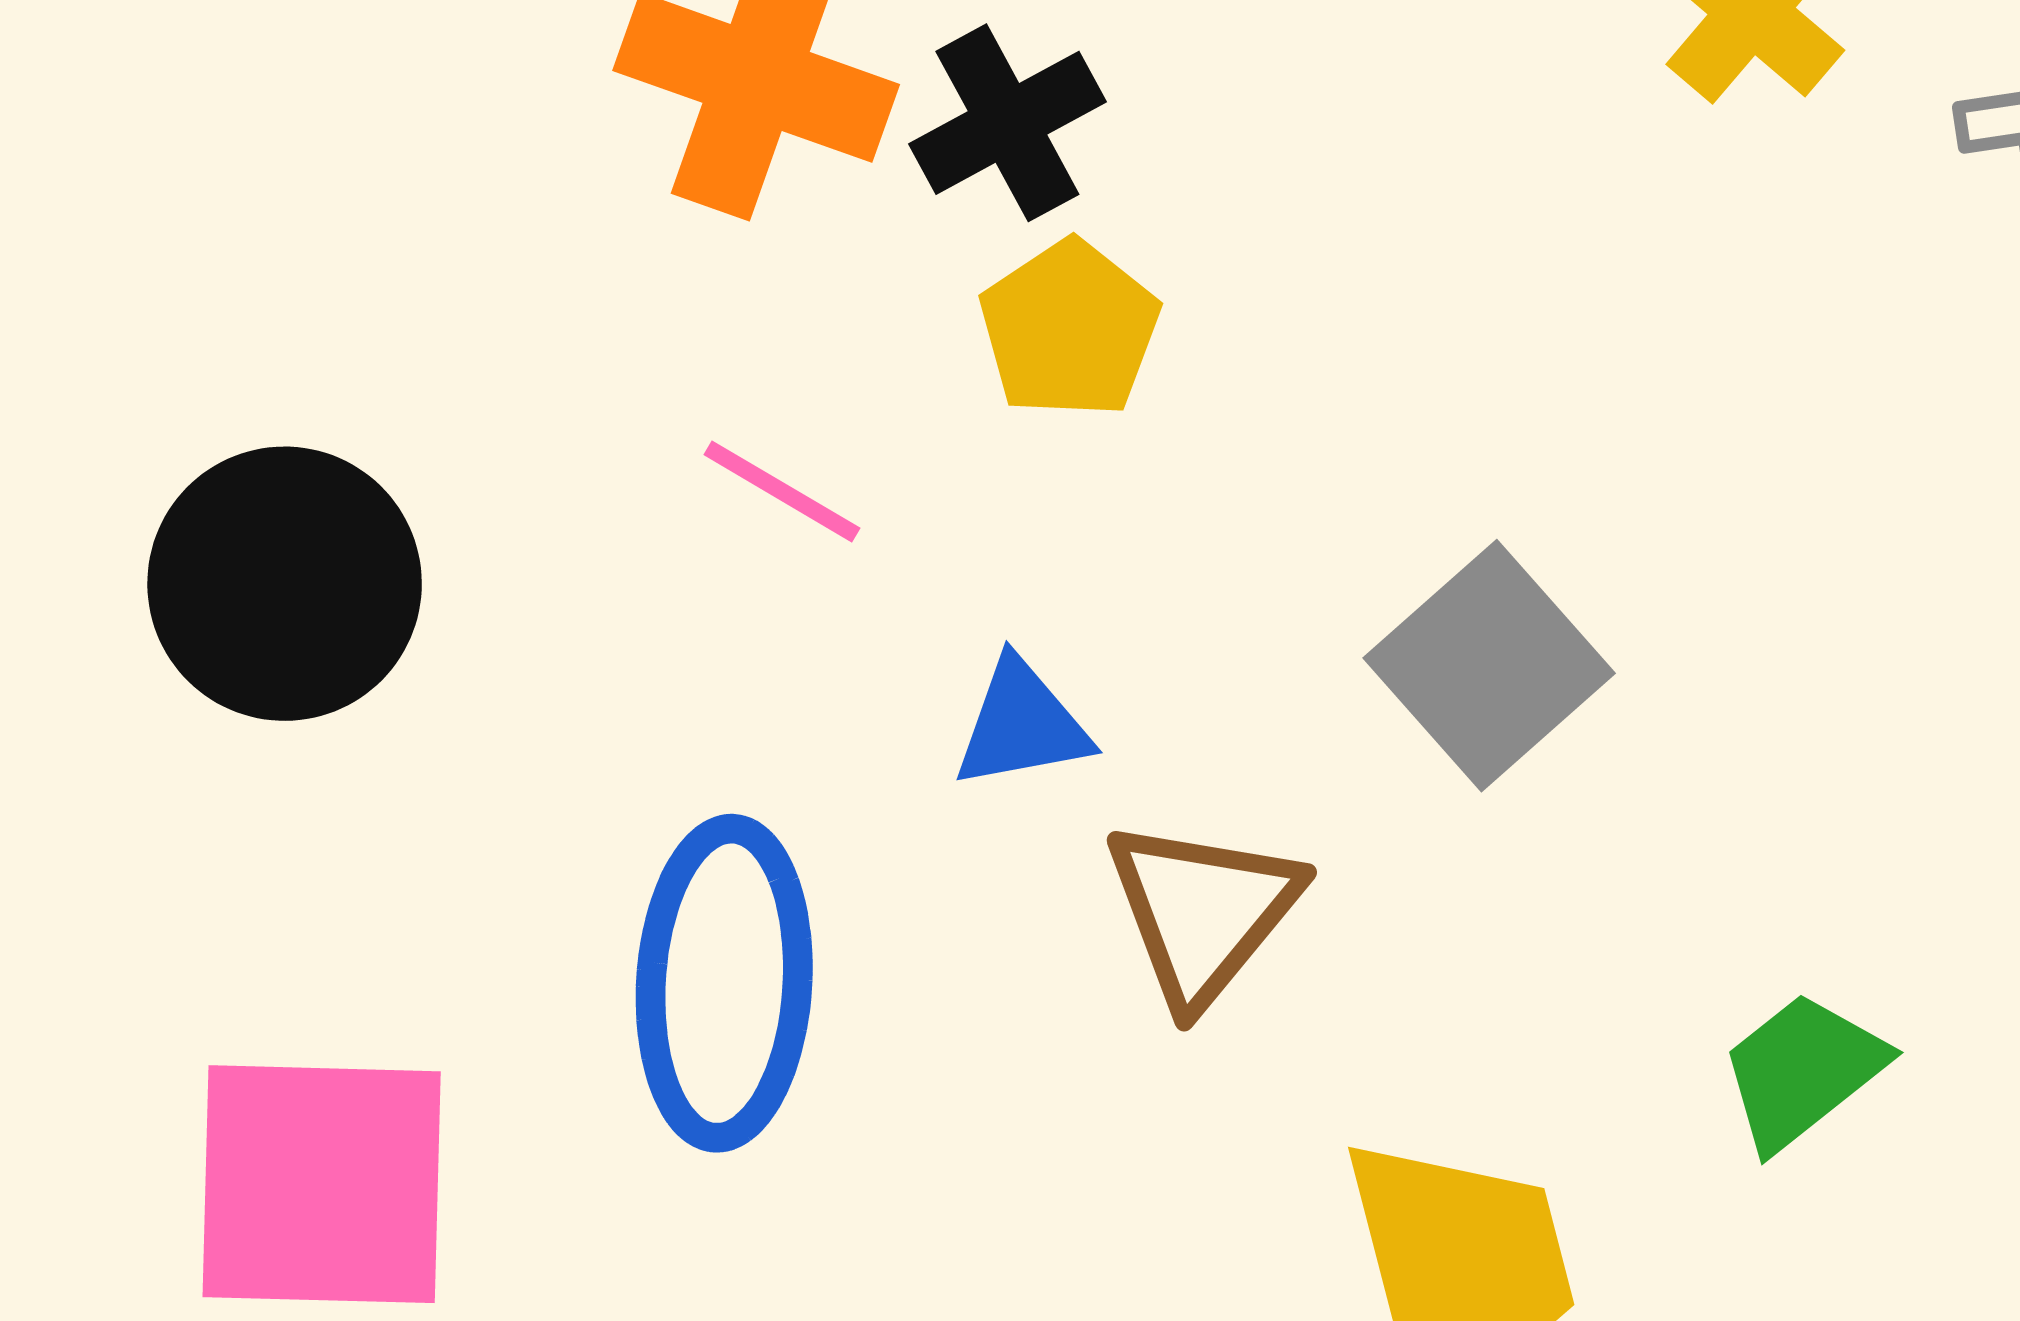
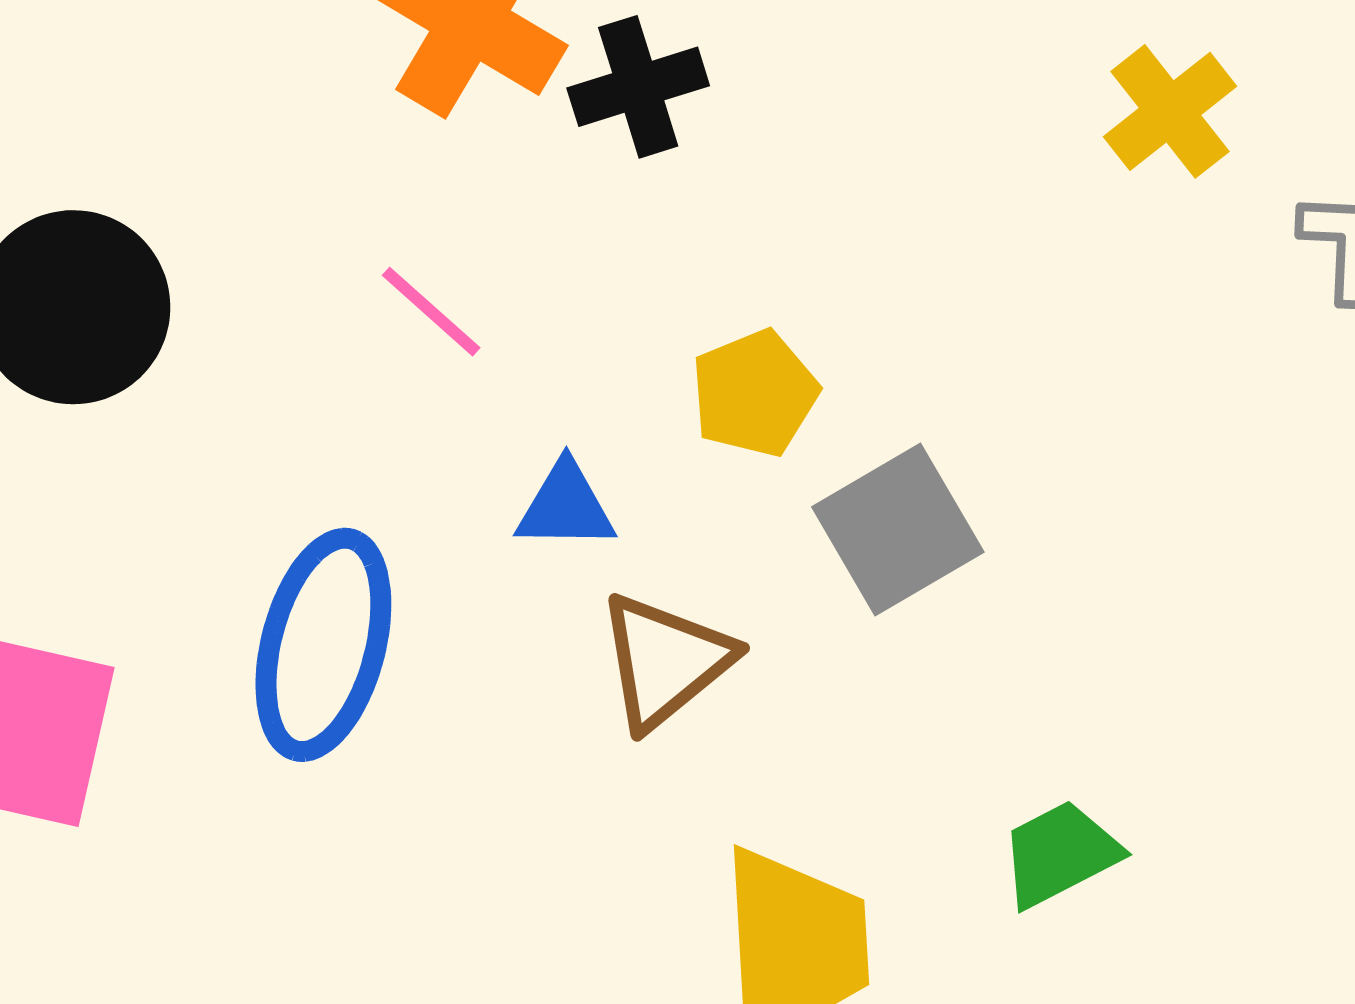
yellow pentagon: (1069, 329) -> (754, 393), moved

